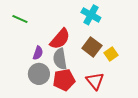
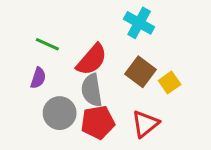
green line: (20, 19) -> (47, 44), moved
purple semicircle: (38, 53) -> (38, 78), moved
red triangle: (95, 81) -> (145, 124), turned 30

